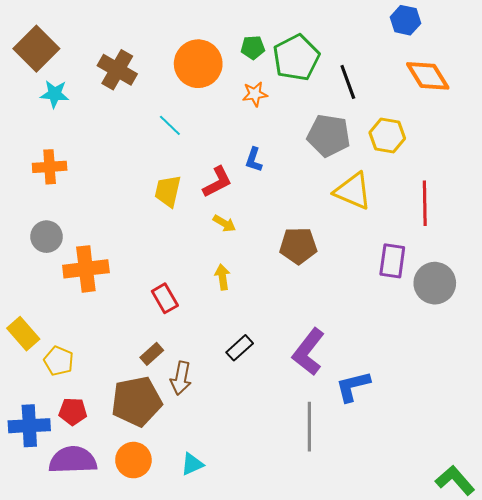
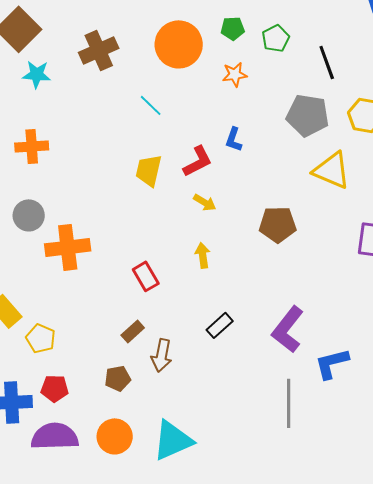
green pentagon: (296, 58) -> (276, 38), size x0.6
brown cross: (117, 70) -> (99, 50), turned 36
brown pentagon: (137, 401) -> (118, 378), size x0.5
cyan triangle: (192, 464) -> (173, 440), size x1.8

